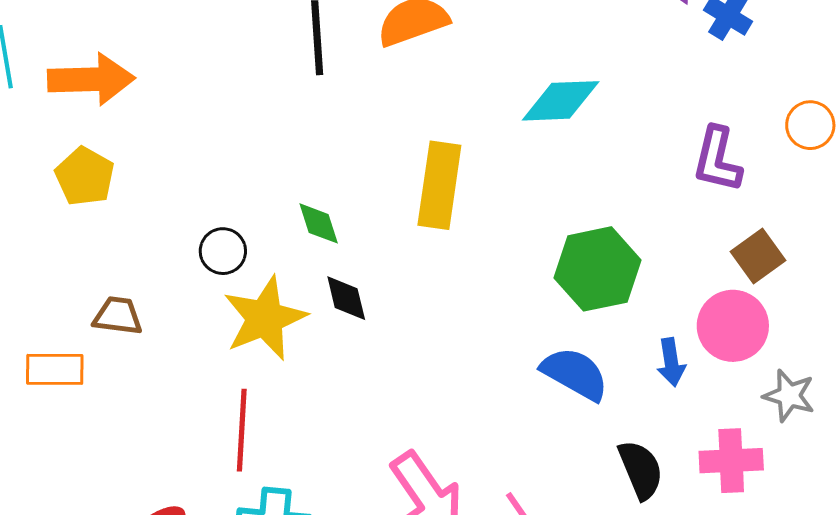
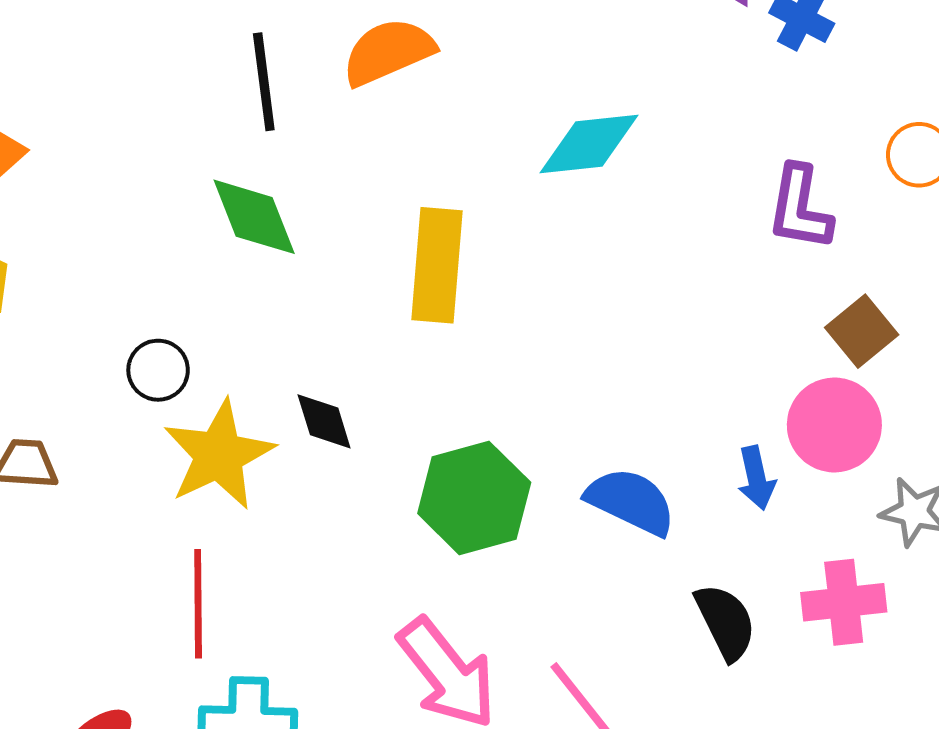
green diamond: (319, 223) -> (254, 217), moved, size x1.5
green hexagon: (598, 269) -> (474, 498), moved

